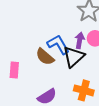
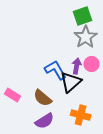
brown semicircle: (45, 57) -> (43, 98), moved
pink rectangle: (14, 70) -> (13, 95), turned -63

